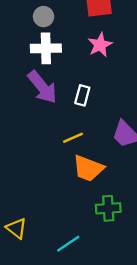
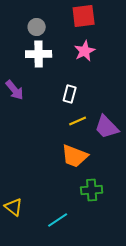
purple arrow: (42, 87) -> (15, 90), moved, size x0.7
yellow line: (73, 138) -> (78, 121), moved

